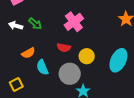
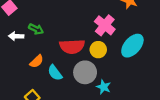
pink cross: (74, 22) -> (105, 25), moved
red semicircle: (64, 47) -> (72, 46), size x1.6
cyan ellipse: (118, 60) -> (132, 46), turned 30

